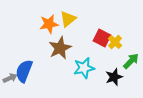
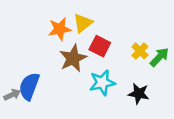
red square: (102, 38) -> (100, 46), moved
green arrow: (131, 61) -> (159, 57), moved
black star: (114, 77) -> (139, 94), turned 30

